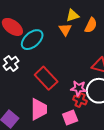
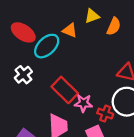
orange triangle: (65, 29) -> (70, 30), moved, turned -32
pink star: (79, 88) -> (83, 103), moved

